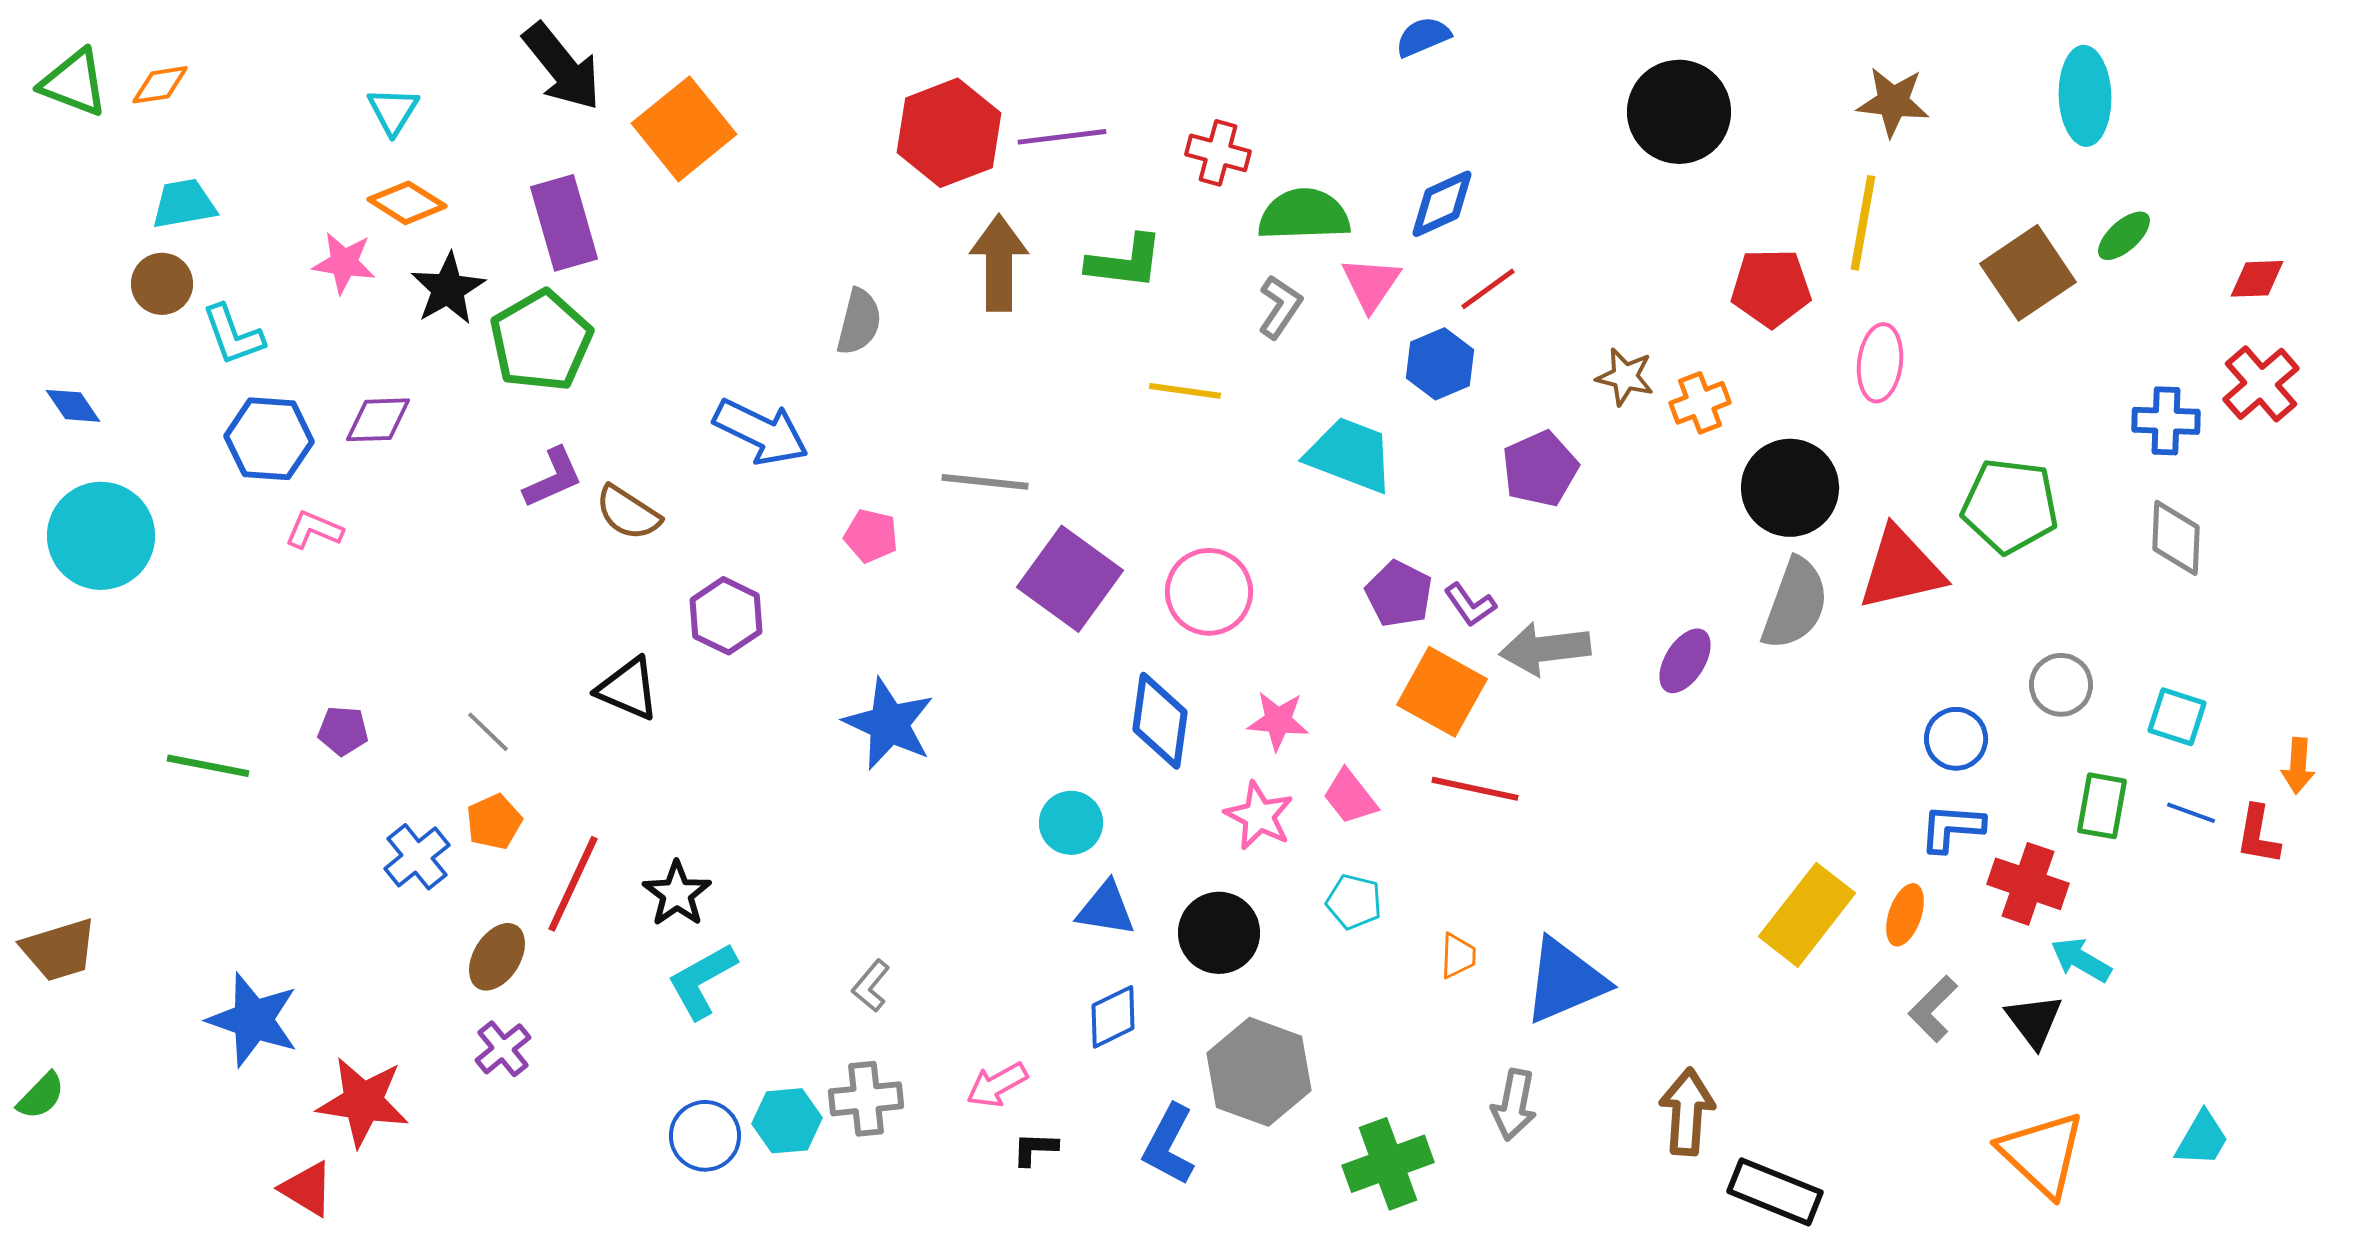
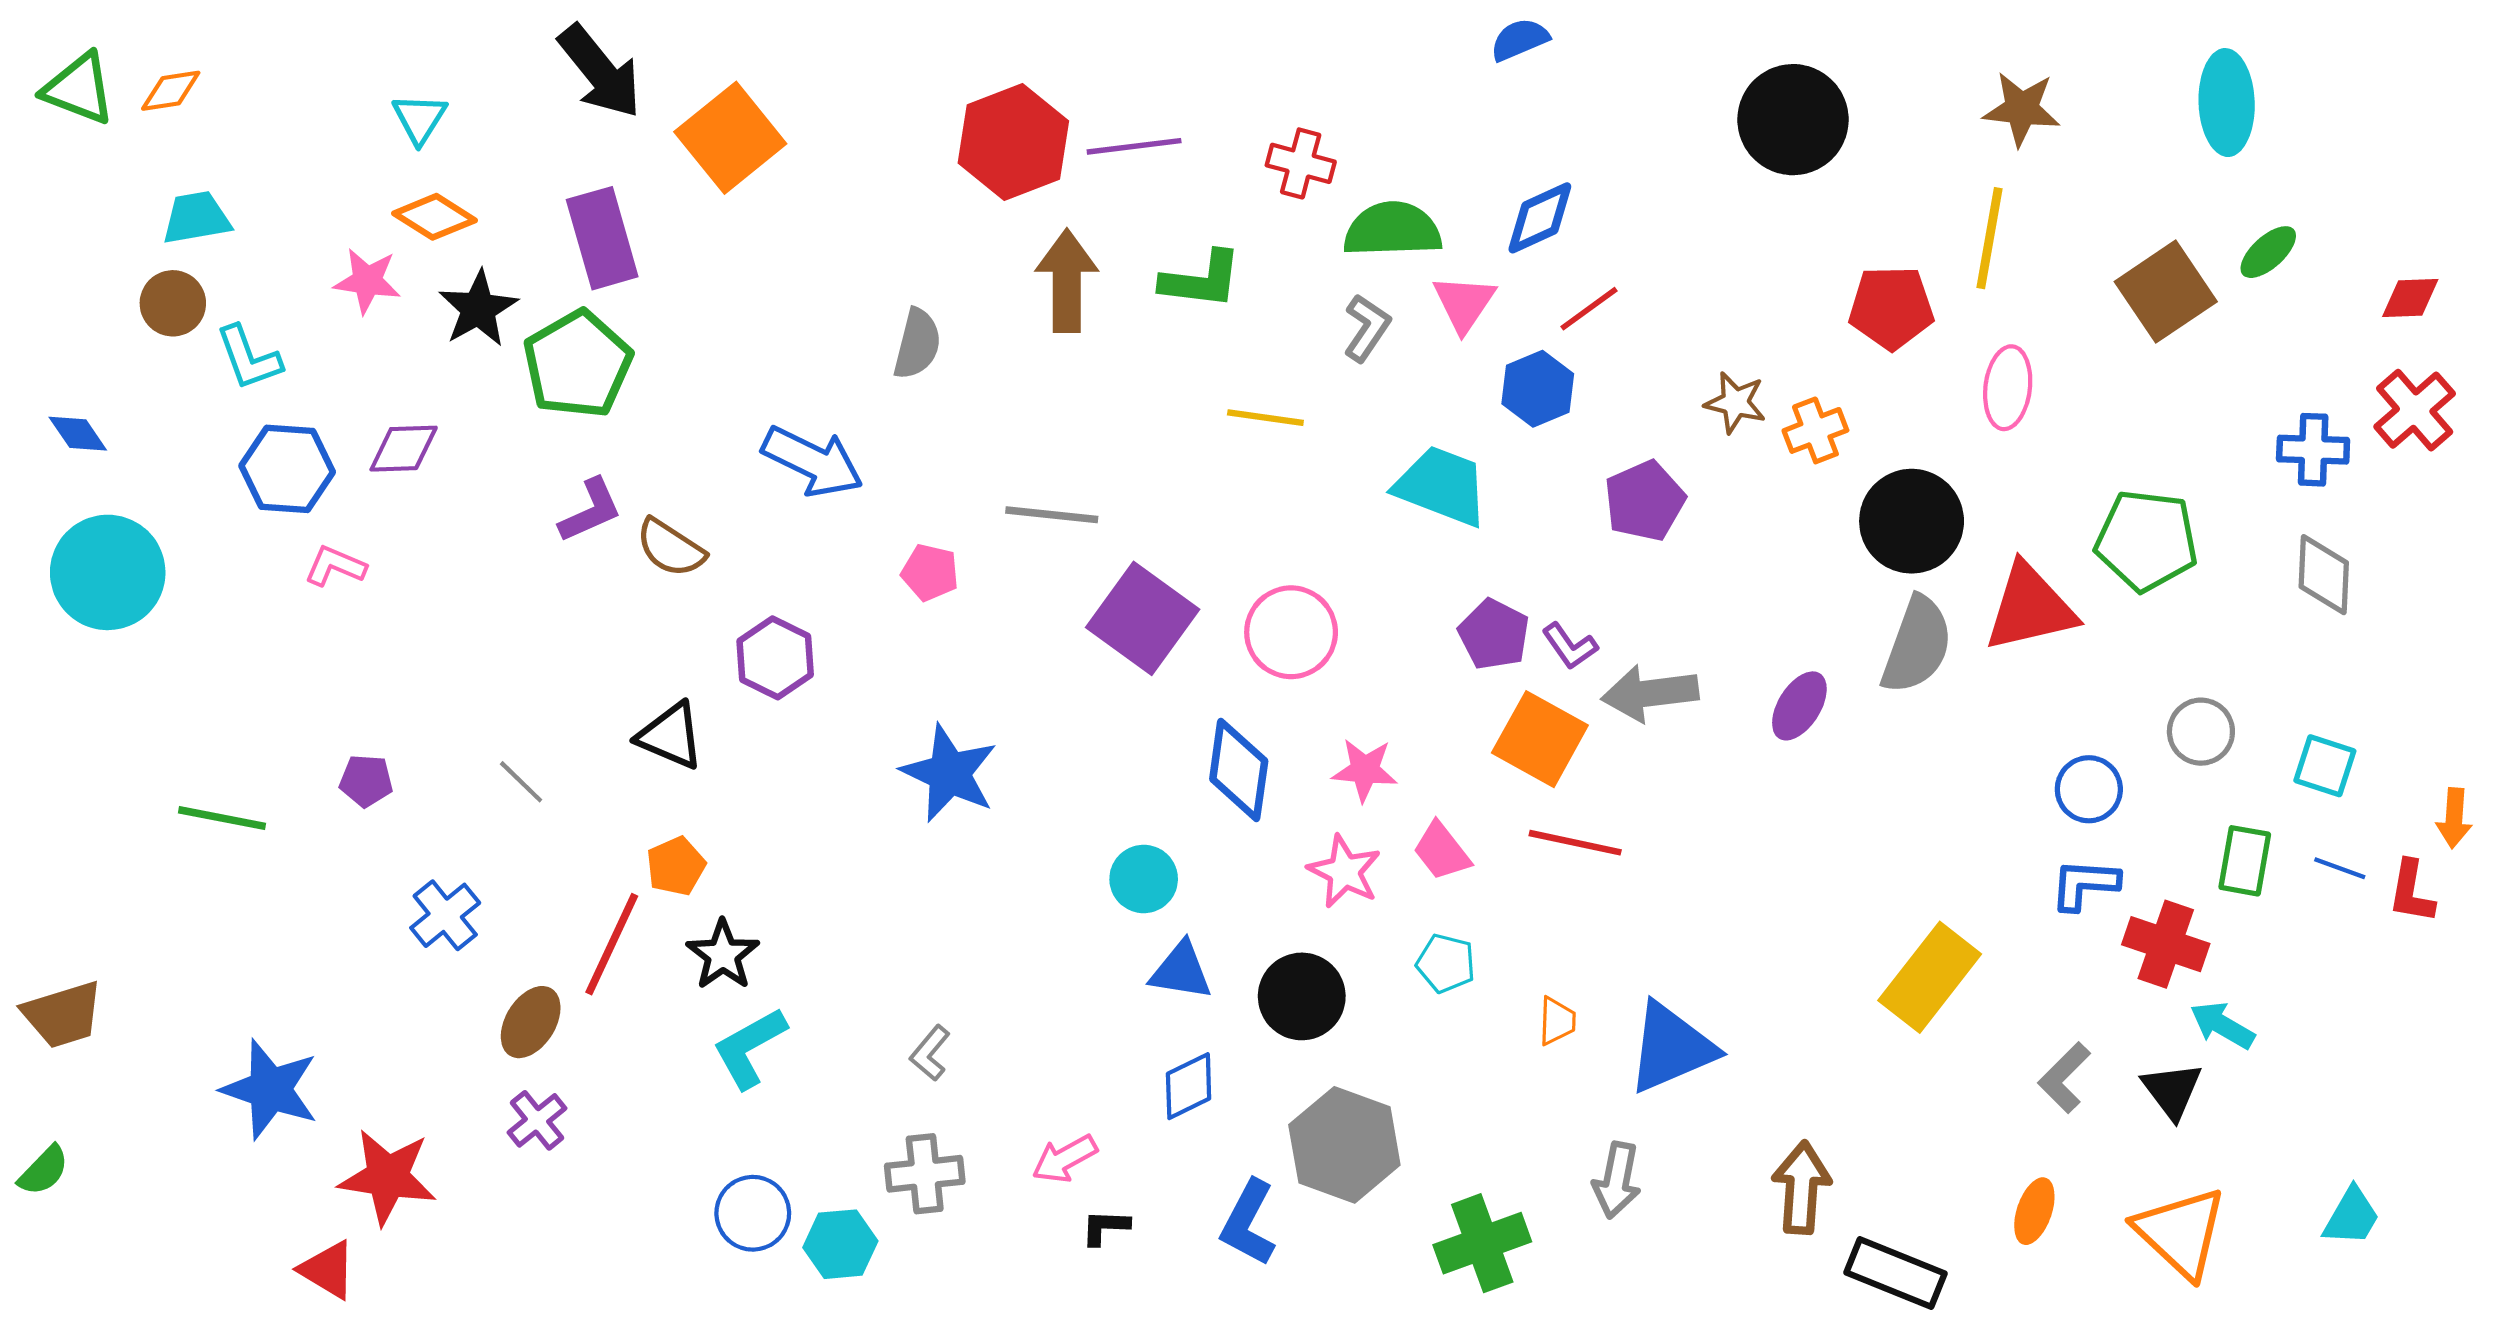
orange pentagon: (494, 822) -> (676, 866), moved
orange ellipse: (1905, 915) -> (2034, 1211), moved
cyan hexagon: (787, 1121) -> (840, 1244), moved

